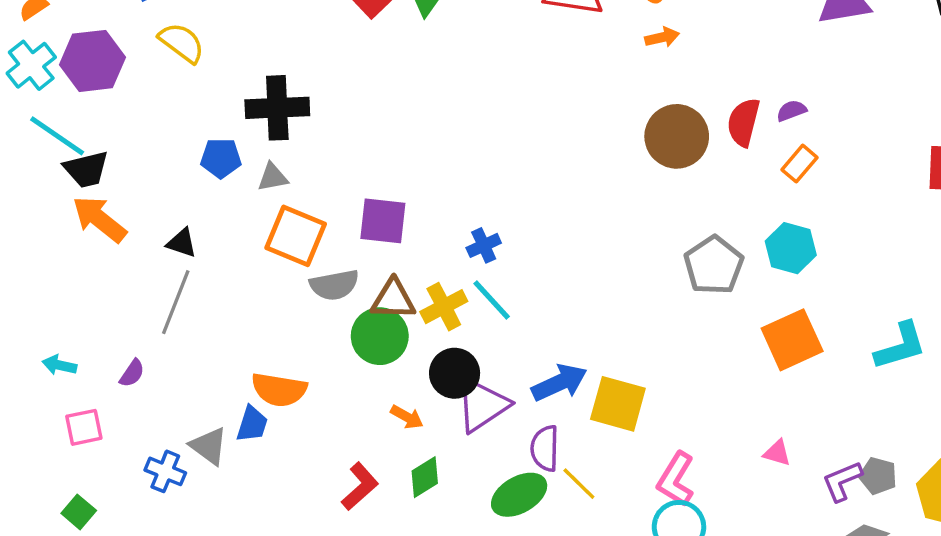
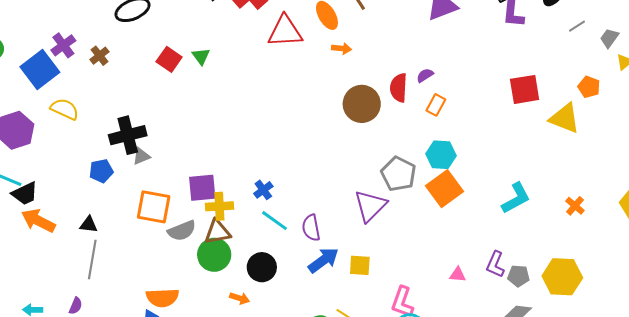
orange arrow: (662, 37) -> (342, 48), turned 30
gray triangle: (273, 177) -> (141, 156), moved
yellow cross: (444, 307) -> (219, 206), moved, turned 36
orange square: (792, 340) -> (445, 189), moved
yellow square: (618, 404) -> (360, 265), size x0.7
purple triangle: (482, 405) -> (370, 206), moved
purple semicircle: (545, 448) -> (311, 228), moved
purple L-shape: (842, 481) -> (495, 264), moved, turned -32

